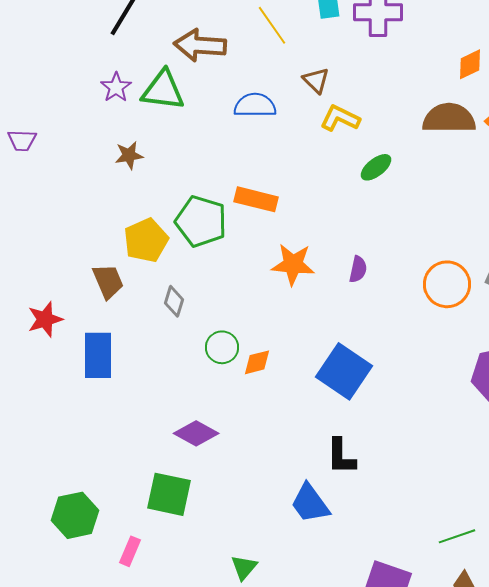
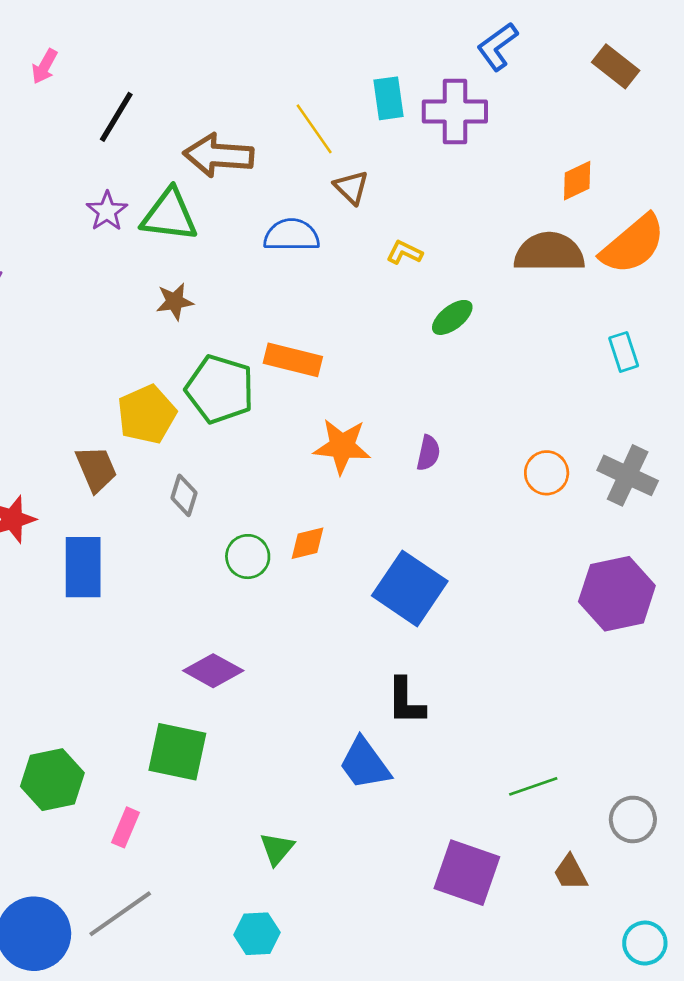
brown triangle: (316, 80) -> (351, 187), moved
yellow L-shape: (340, 118) -> (404, 252), size x0.7
brown star: (129, 155) -> (175, 301), moved
orange circle: (447, 284) -> (547, 473), size x0.7
orange diamond: (257, 362) -> (307, 543), moved
green line: (457, 536) -> (533, 786), moved

